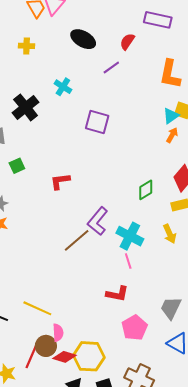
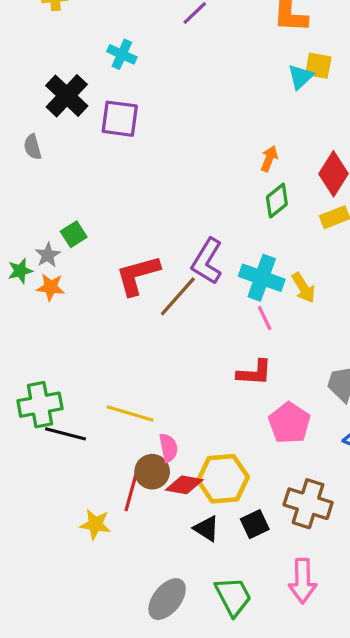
purple square: (97, 122) -> (120, 119), moved
orange arrow: (172, 135) -> (269, 159), moved
green square: (17, 166) -> (74, 234), moved
red L-shape: (60, 181) -> (138, 275), moved, size x1.4
yellow arrow: (170, 234) -> (303, 288), moved

